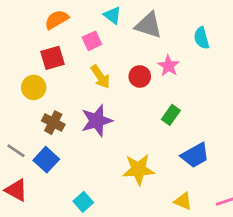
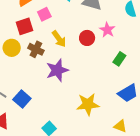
pink square: (92, 41) -> (44, 14), moved
green rectangle: (171, 115) -> (119, 59), moved
brown cross: (53, 123) -> (36, 49), moved

